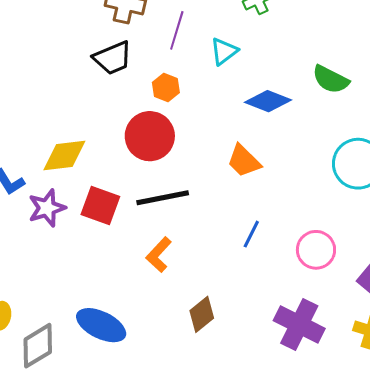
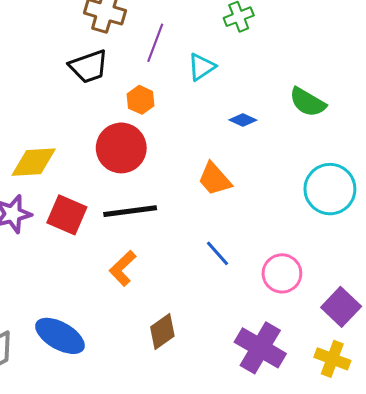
blue diamond: (268, 101) -> (243, 120), size x0.6
blue line: (251, 234) -> (218, 253), turned -72

